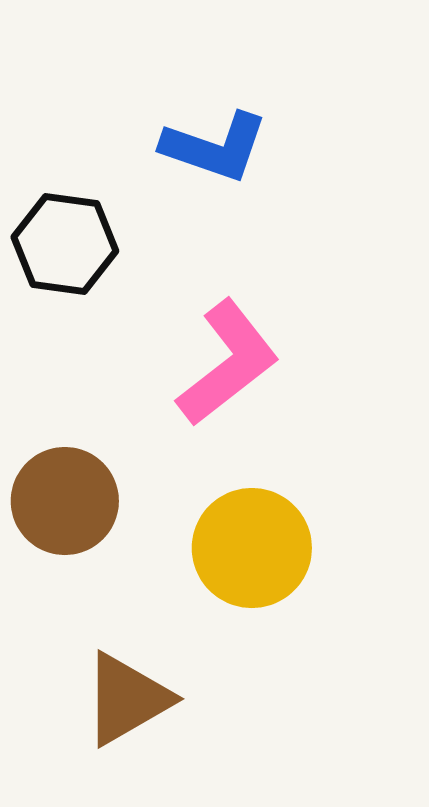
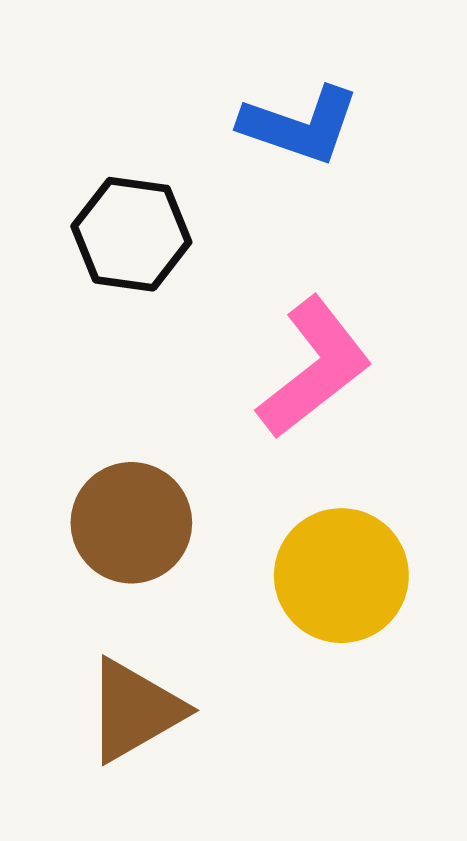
brown triangle: (127, 699) -> (135, 710), moved

